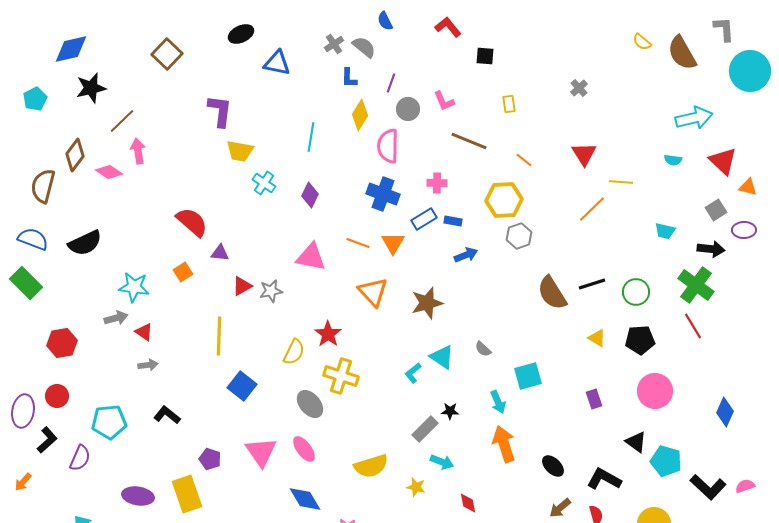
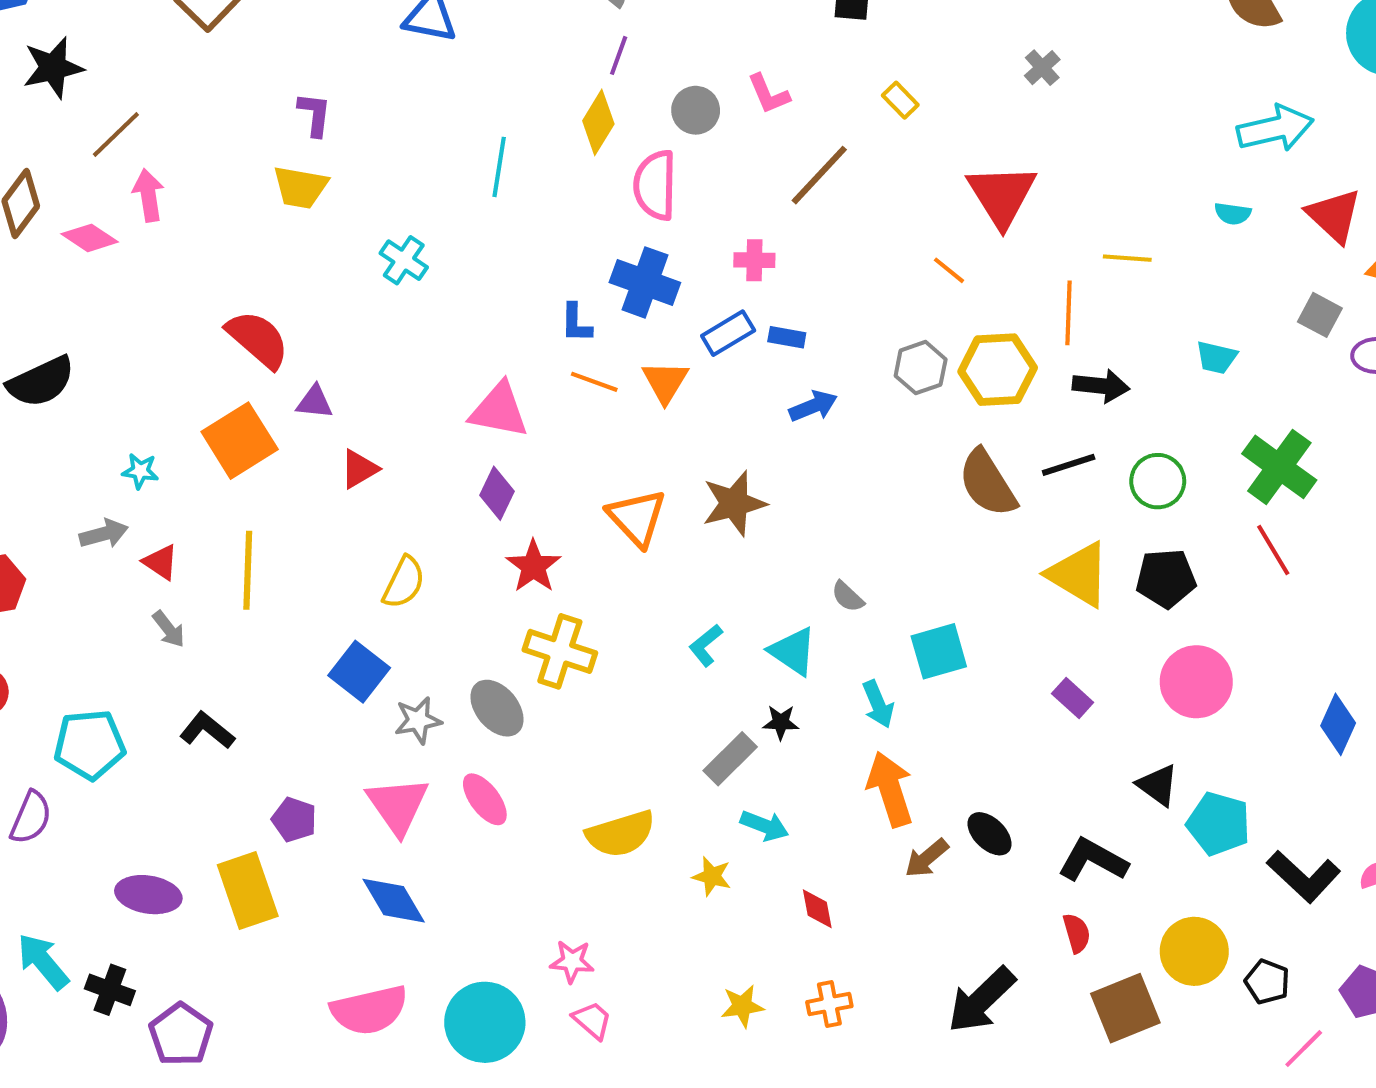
blue L-shape: (349, 78) -> (576, 323), moved
purple line: (391, 83) -> (619, 55), moved
yellow rectangle: (509, 104) -> (900, 100), turned -36
purple L-shape: (220, 111) -> (315, 114), size x0.7
brown line: (469, 141) -> (819, 175), turned -69
yellow trapezoid: (240, 151) -> (300, 187), moved
red triangle: (584, 154) -> (1002, 195), moved, size x1.4
orange line: (524, 160) -> (949, 270), moved
purple diamond: (310, 195) -> (497, 493), moved
yellow hexagon: (504, 200) -> (998, 370), moved
orange line: (592, 209) -> (1069, 313), turned -44
gray square: (716, 210) -> (1320, 315), turned -30
black arrow: (711, 249) -> (1101, 386), moved
orange square: (183, 272) -> (240, 441), size x1.8
cyan star: (134, 287) -> (140, 471), size x0.6
gray star: (271, 291) -> (418, 720), moved
orange triangle: (373, 292) -> (637, 518), moved
yellow line: (219, 336) -> (248, 570), moved
yellow triangle: (597, 338) -> (1079, 574), size x1.8
yellow semicircle: (294, 352) -> (404, 582), moved
cyan triangle: (442, 357) -> (793, 651), moved
gray arrow: (148, 365) -> (169, 629), turned 60
purple rectangle: (594, 399) -> (1073, 698), turned -30
blue diamond: (305, 499) -> (394, 901), moved
brown arrow: (560, 508) -> (927, 858), moved

